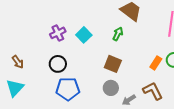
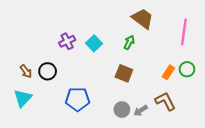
black circle: (58, 64) -> (48, 71), moved
gray circle: (111, 88) -> (122, 110), moved

